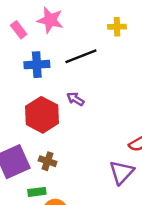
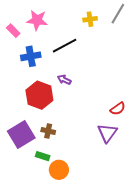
green rectangle: (37, 192) -> (43, 156), turned 32

